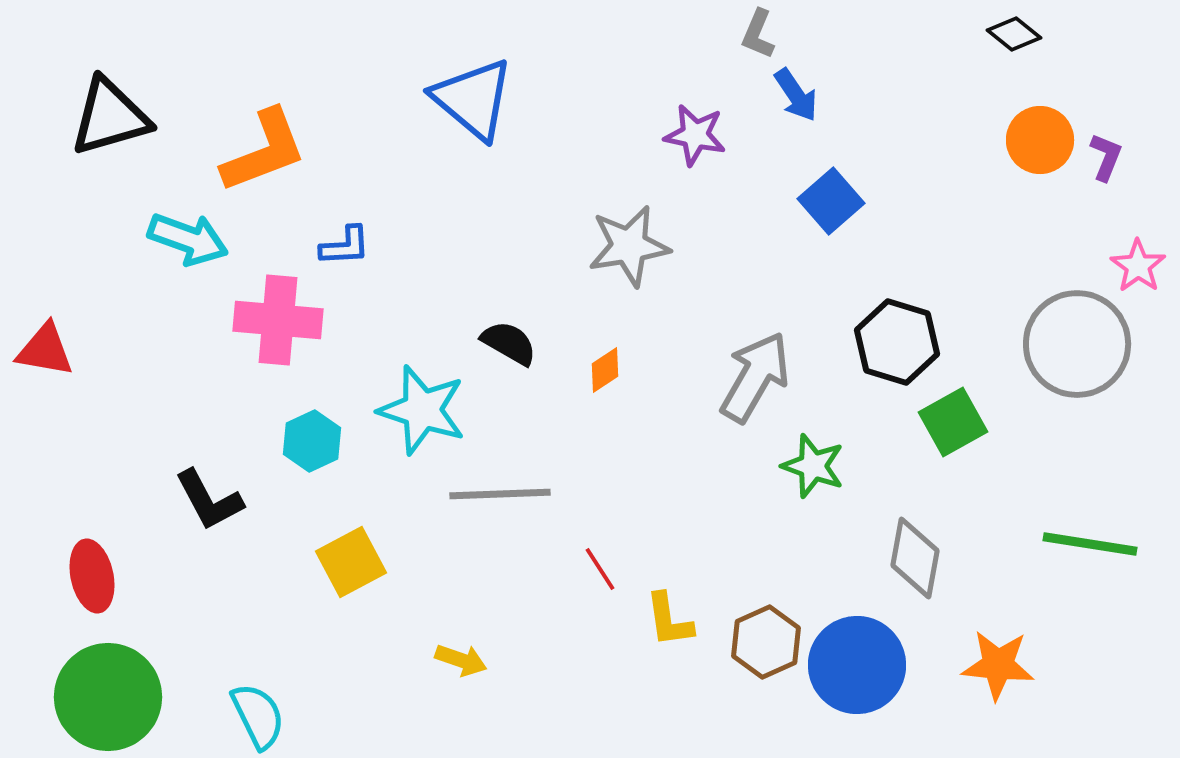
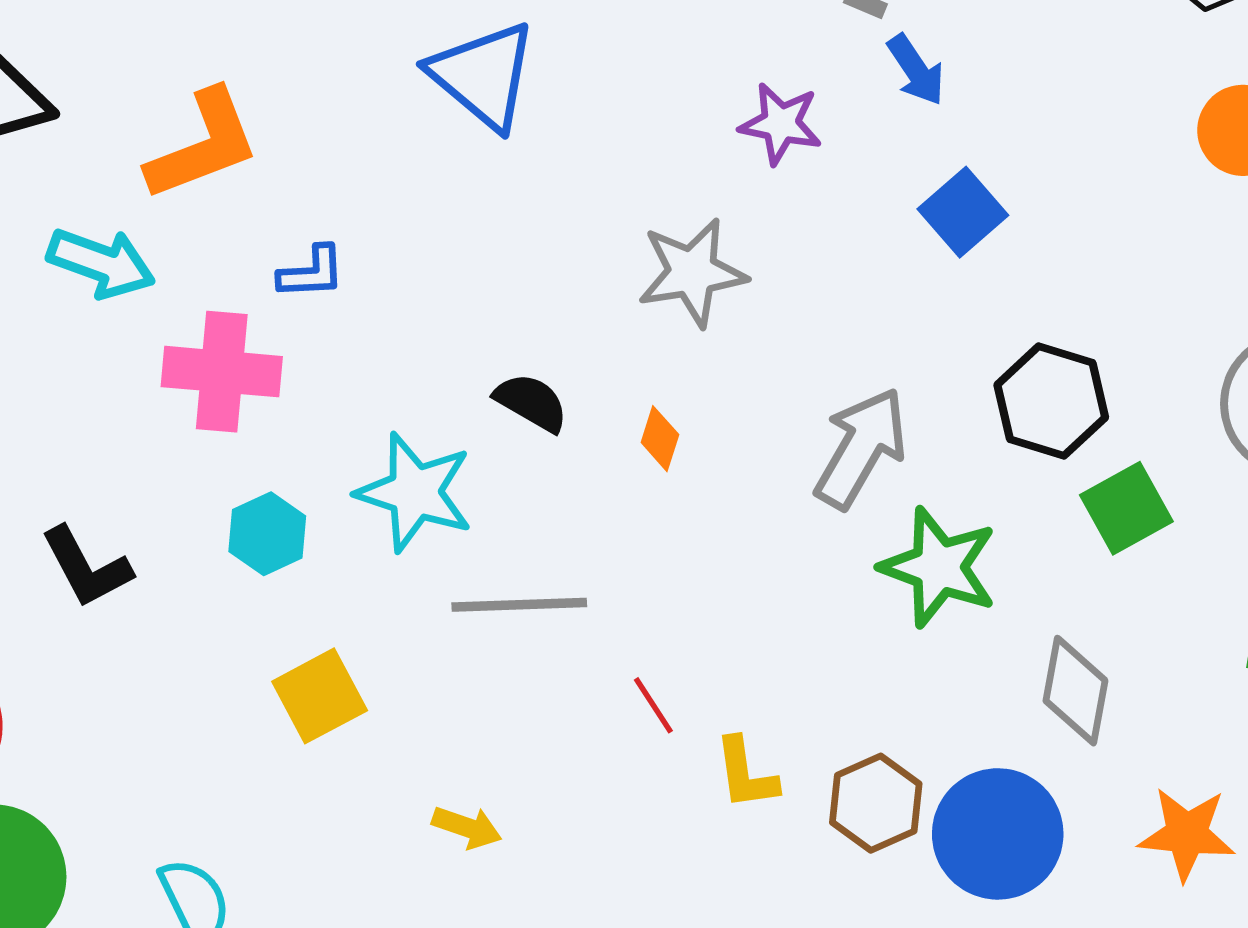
orange diamond: (605, 370) -> (660, 439), turned -39
green star: (813, 466) -> (939, 567), size x1.4
black L-shape: (209, 500) -> (86, 567), moved

